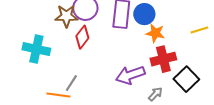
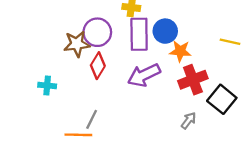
yellow line: (199, 30) -> (230, 42), turned 36
cyan cross: (36, 49) -> (47, 86), size x0.6
purple arrow: (130, 75) -> (144, 75), moved

